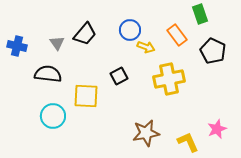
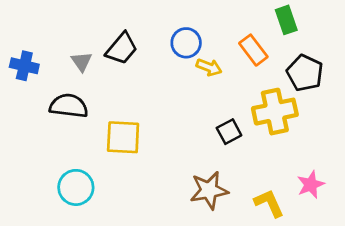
black square: (119, 76) -> (229, 132), moved
yellow cross: (169, 79) -> (275, 112), moved
cyan circle: (53, 116) -> (76, 187), moved

